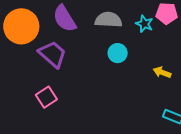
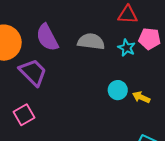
cyan circle: (118, 53) -> (118, 90), moved

